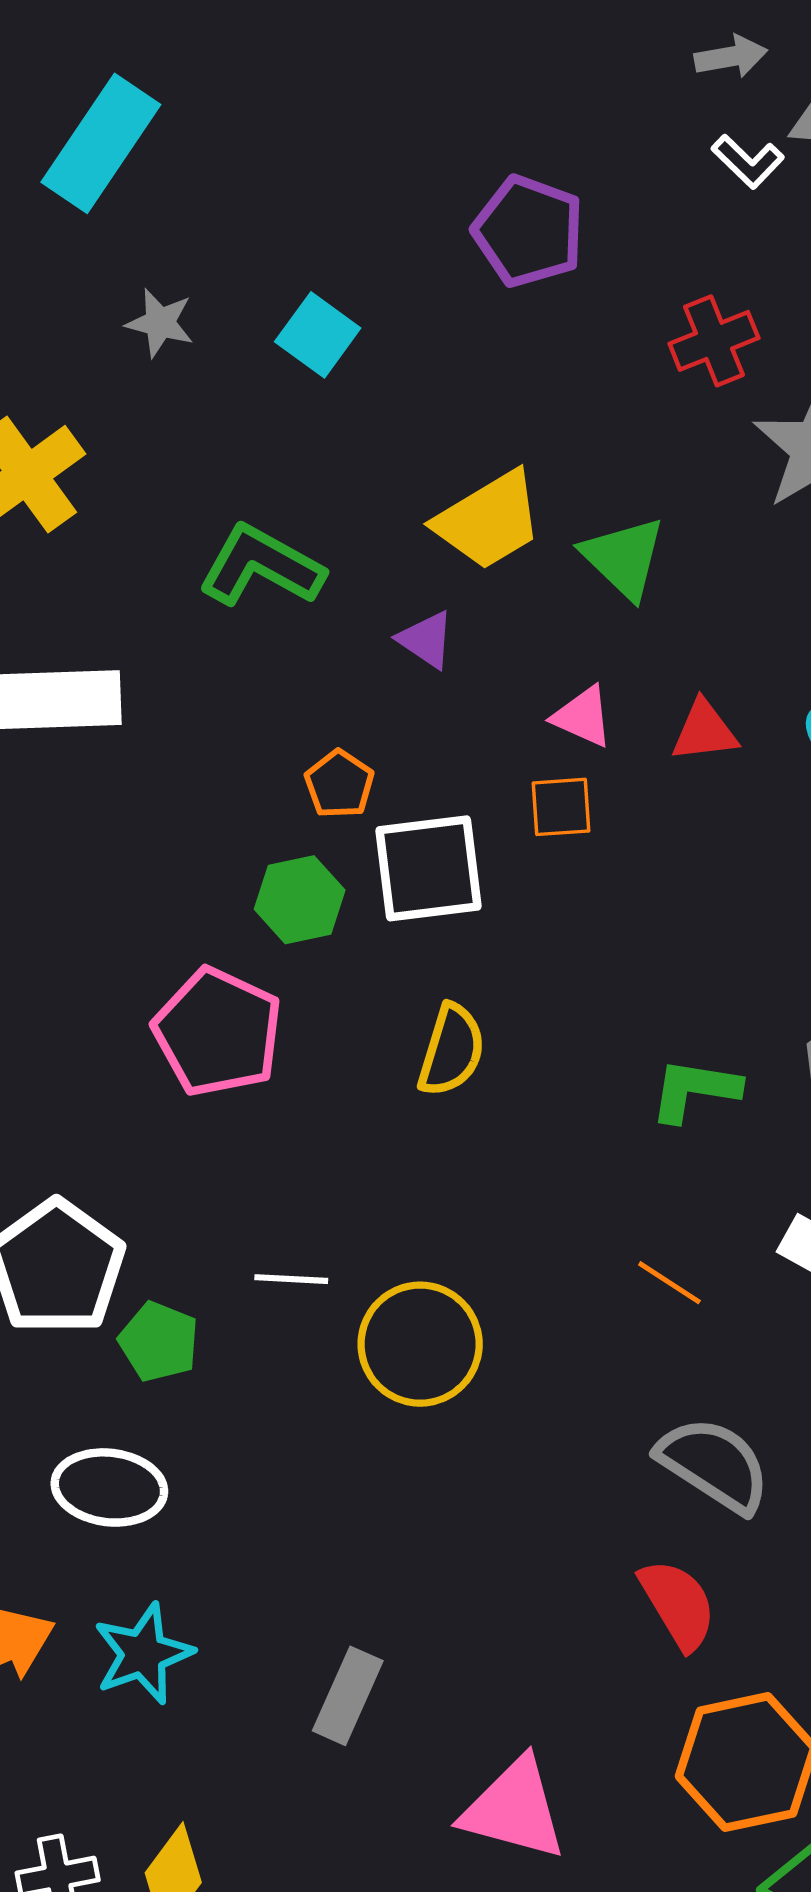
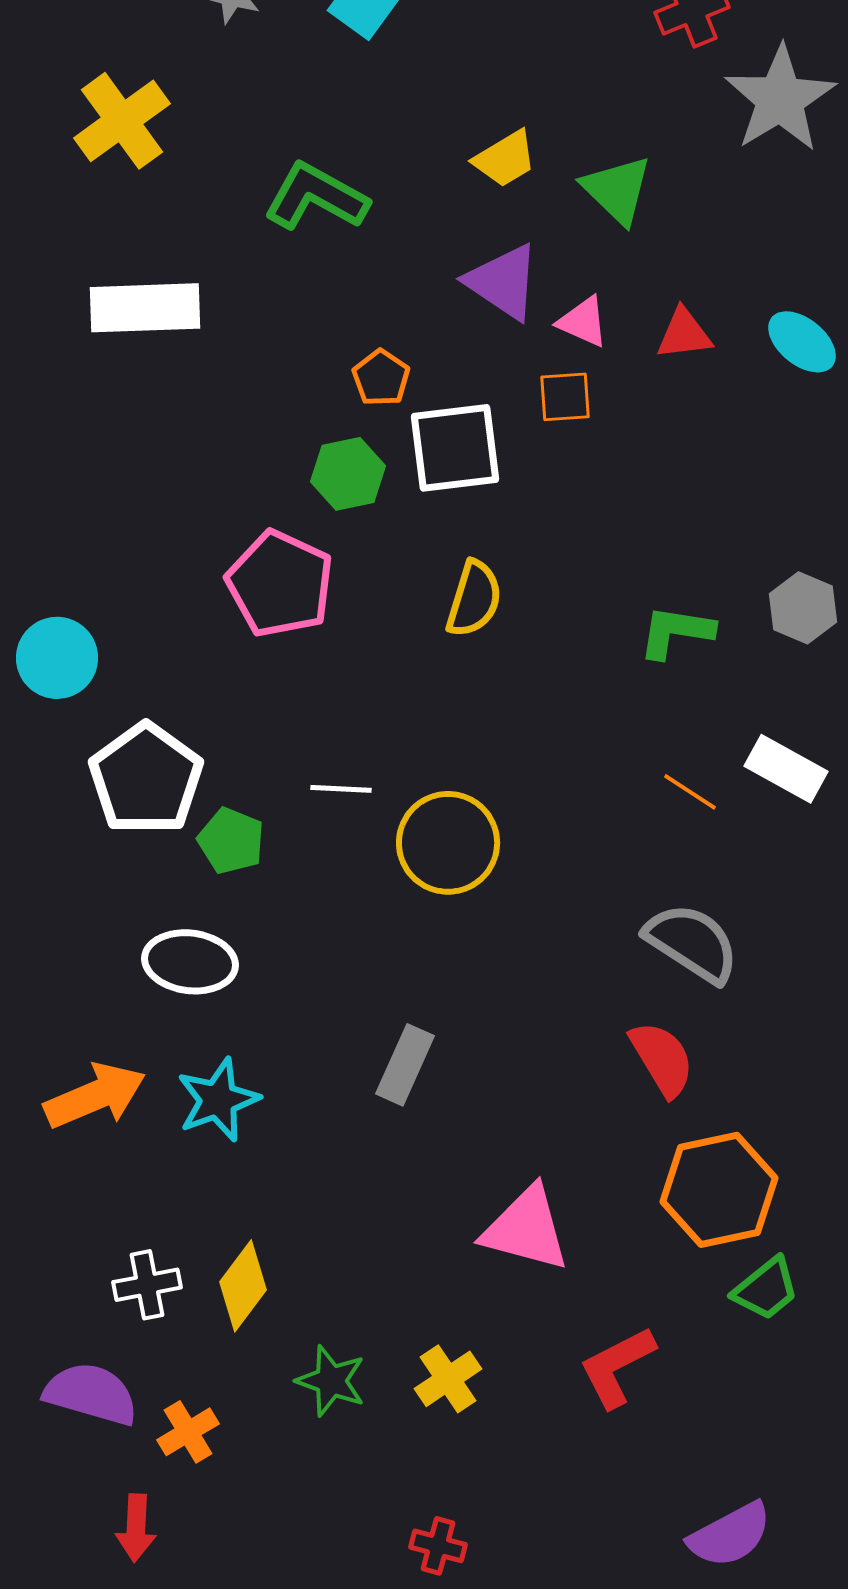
yellow trapezoid: (489, 520) -> (505, 159), size x0.7
purple triangle: (426, 640) -> (503, 282), moved, size x1.6
orange line: (669, 1283) -> (690, 792), moved
gray rectangle: (348, 1696) -> (405, 1065), moved

